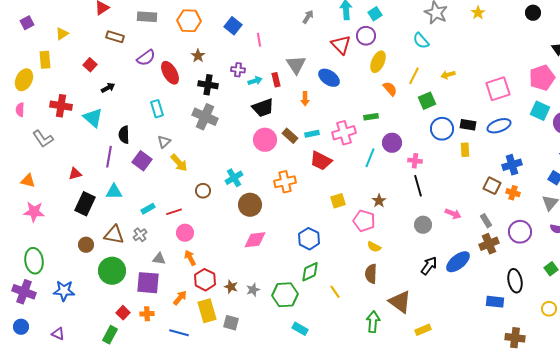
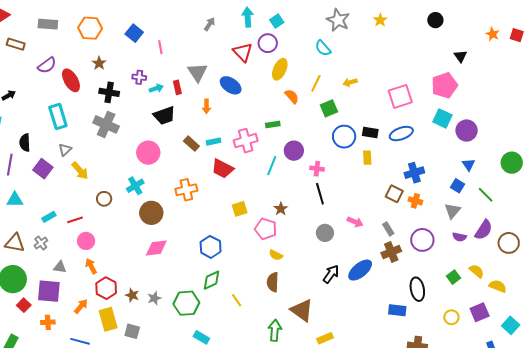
cyan rectangle: (157, 109) -> (58, 116), size x1.4
pink circle: (265, 140) -> (148, 153), moved
red square: (123, 313) -> (24, 305), moved

